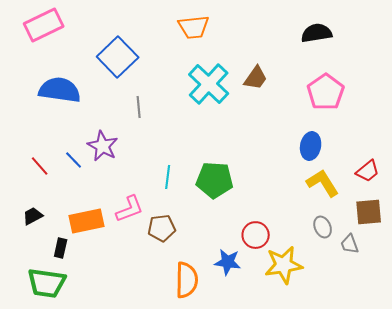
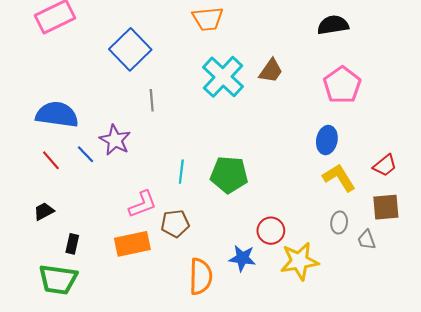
blue semicircle: (60, 90) -> (57, 115), moved
orange rectangle: (87, 221) -> (132, 244), moved
gray ellipse: (323, 227) -> (339, 222), turned 30

